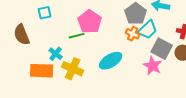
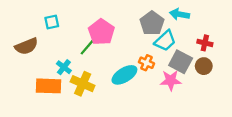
orange cross: (133, 34) -> (146, 63), moved
brown semicircle: (22, 35) -> (26, 46), turned -90
green line: (77, 36) -> (87, 47), turned -35
pink star: (153, 66) -> (171, 80), turned -30

